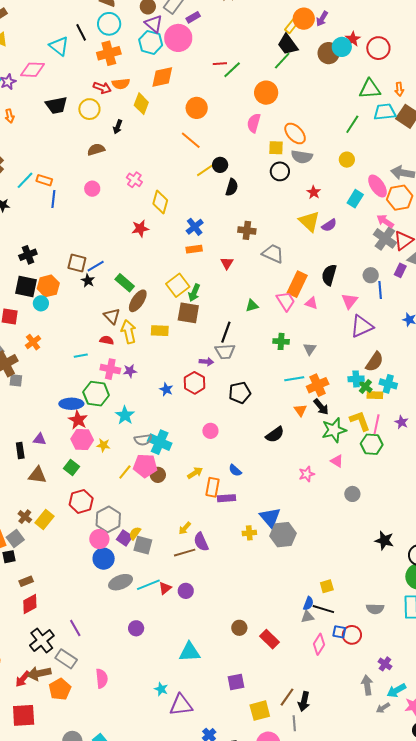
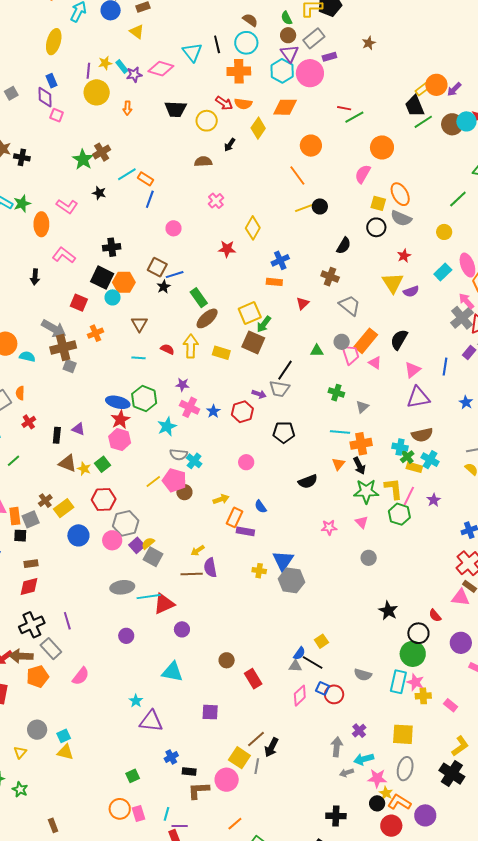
green line: (282, 61) -> (423, 122), moved
pink cross: (134, 180) -> (216, 201), moved
black semicircle: (232, 187) -> (344, 246), moved
pink circle: (92, 189) -> (174, 228), moved
gray circle: (371, 275) -> (342, 342), moved
brown triangle: (112, 316) -> (139, 324), moved
brown semicircle: (375, 362) -> (422, 435), turned 30
pink cross: (110, 369) -> (190, 407), moved
cyan cross: (160, 442) -> (194, 461), size x0.7
yellow star: (103, 445) -> (84, 469), moved
blue circle: (104, 559) -> (78, 535), moved
yellow square: (327, 586) -> (321, 641), turned -32
red triangle: (165, 588) -> (164, 604), size x1.6
purple circle: (186, 591) -> (182, 629), moved
pink semicircle: (102, 678) -> (81, 676), turned 30
yellow square: (260, 711) -> (239, 758), moved, turned 35

